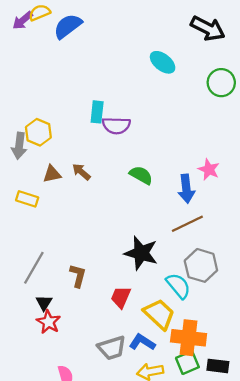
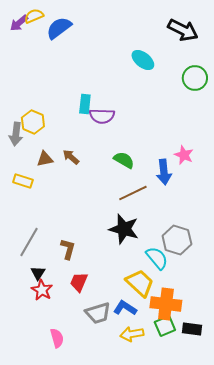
brown line: (187, 224) -> (133, 193), moved
red trapezoid: (121, 297) -> (79, 282), moved

